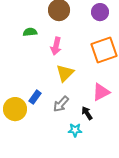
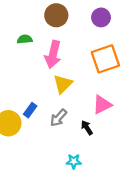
pink arrow: (56, 46) -> (53, 55), size x1.4
cyan star: (75, 130) -> (74, 161), moved

